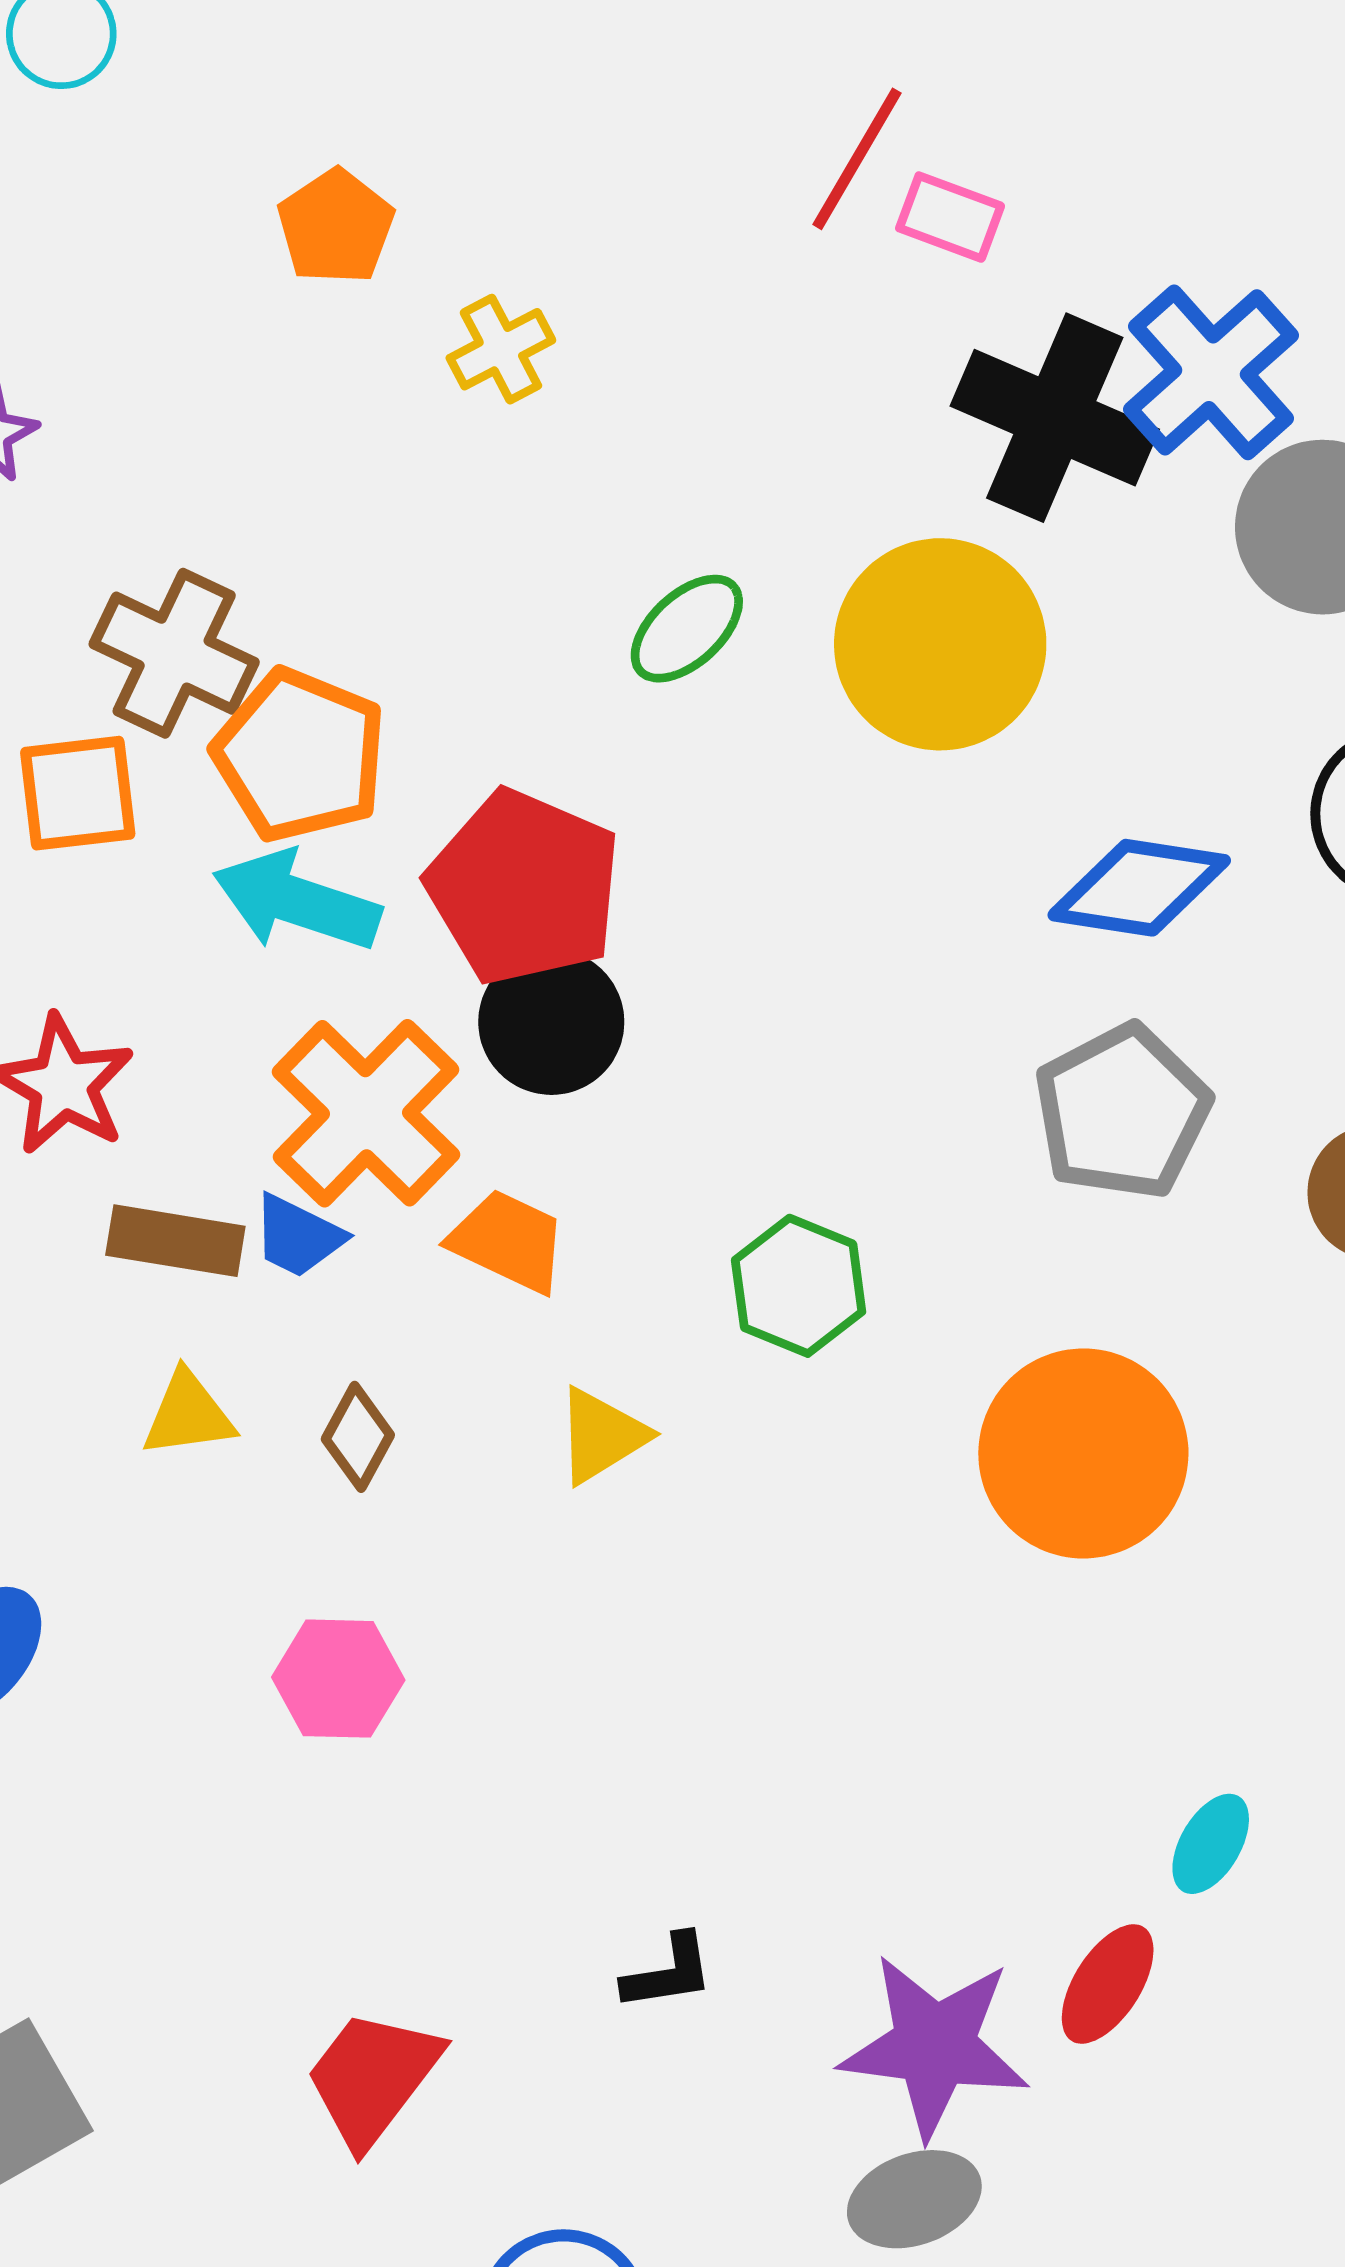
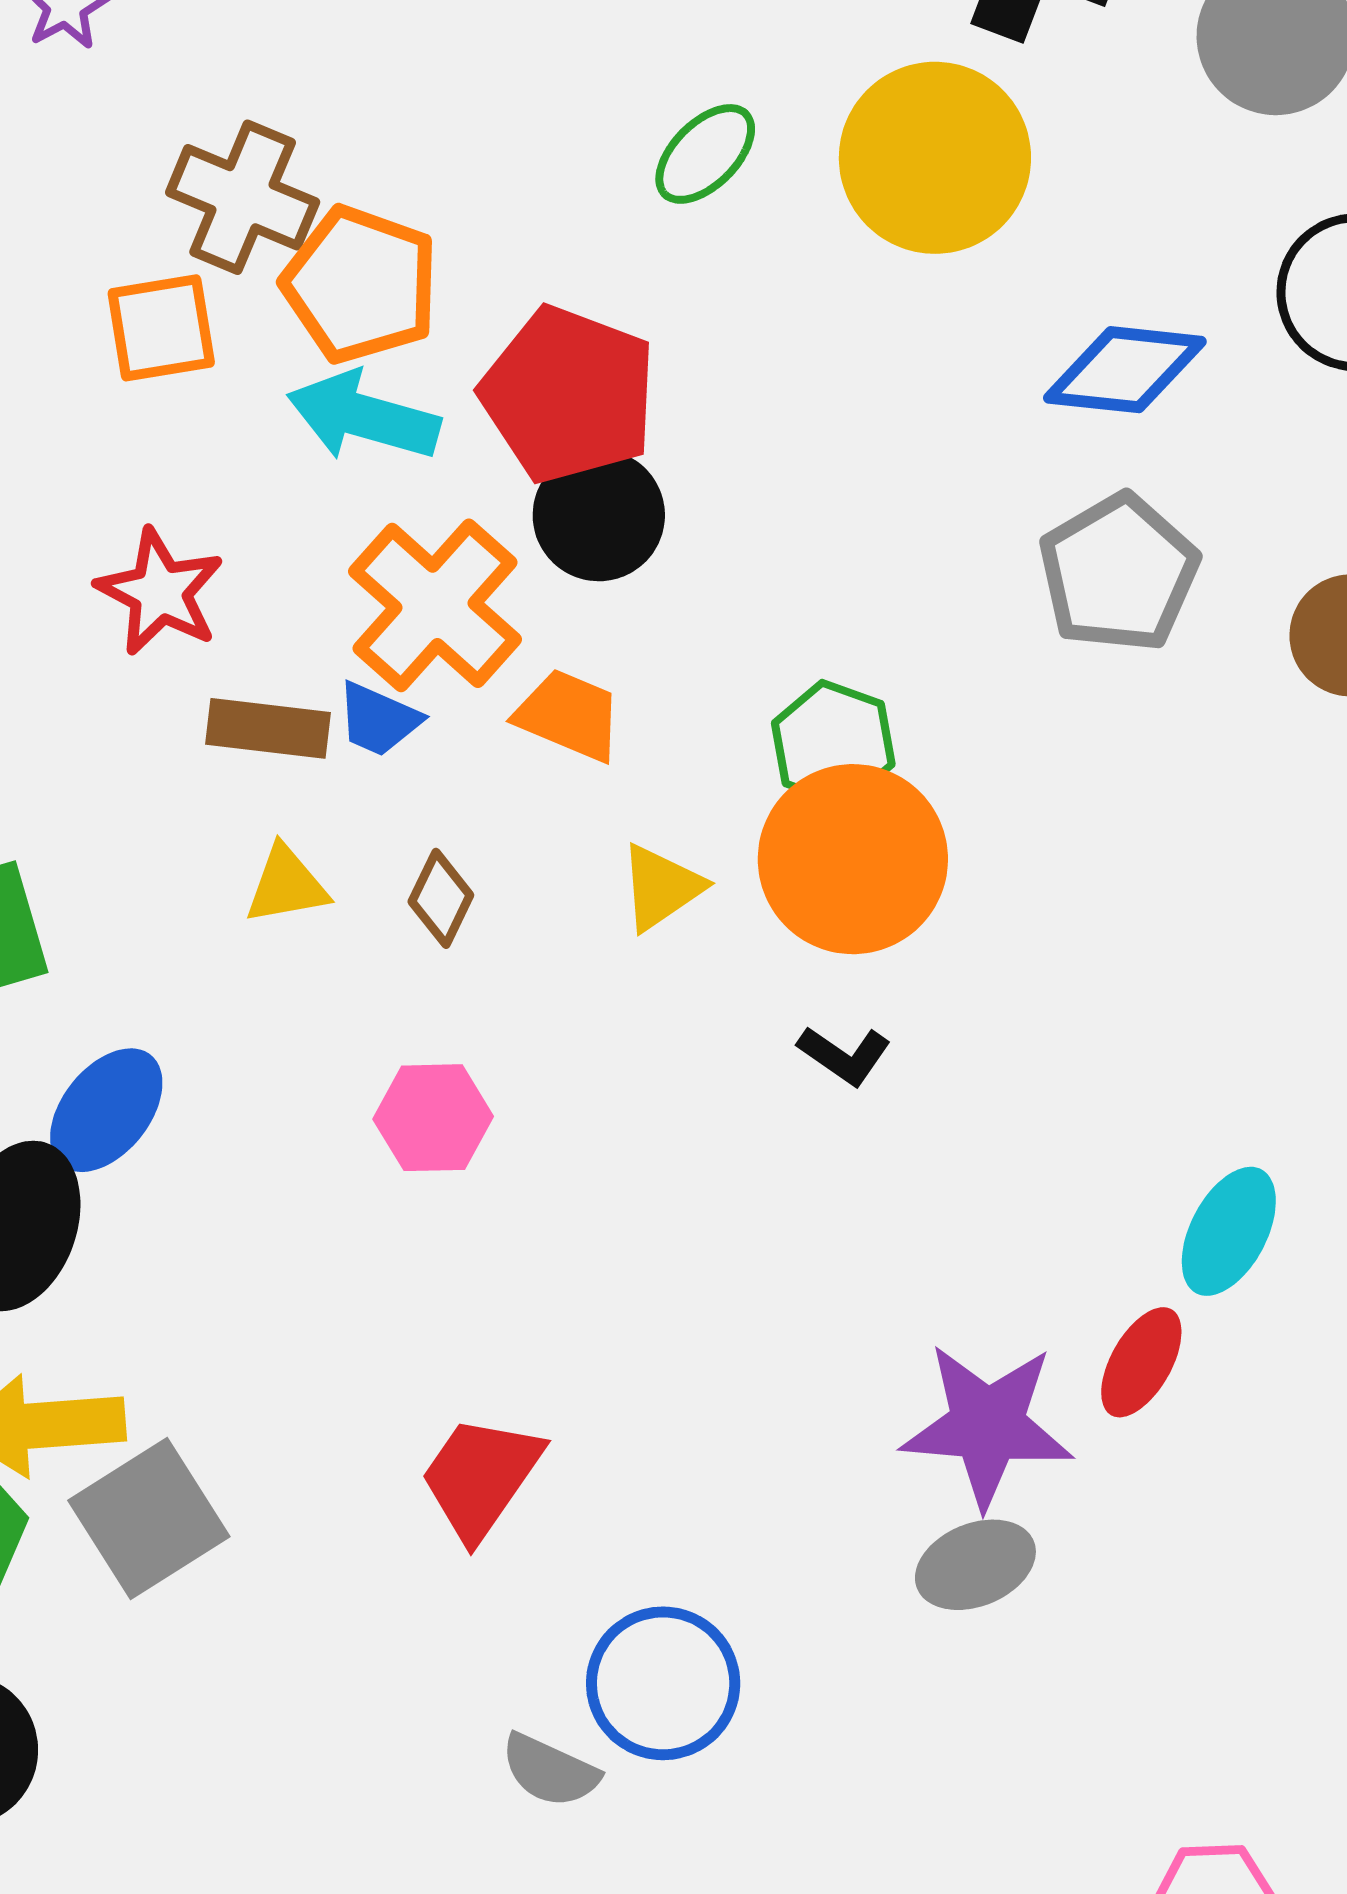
orange circle: (1083, 1453) -> (853, 859), moved
cyan ellipse: (1211, 1844) -> (1229, 1231), size x1.4
black L-shape: (668, 1972) -> (844, 1055), moved, turned 46

